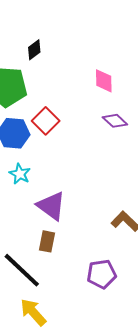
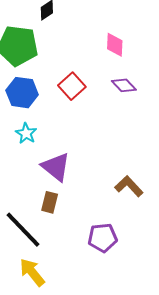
red square: (46, 121) -> (72, 86), moved

